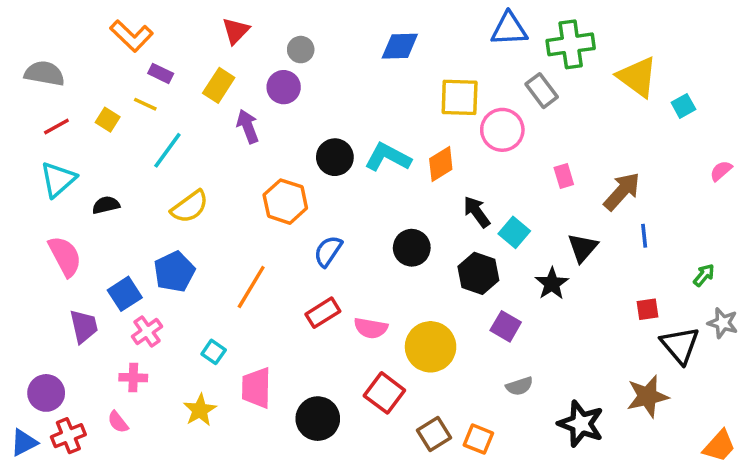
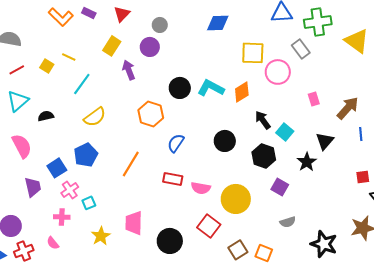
purple rectangle: (161, 73) -> (89, 13), moved
red rectangle: (323, 313) -> (173, 179), turned 42
cyan square: (214, 352) -> (89, 203), moved, turned 32

